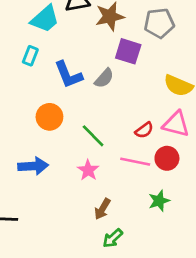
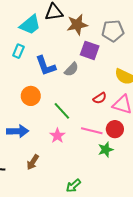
red semicircle: (144, 130) -> (100, 98), moved
green star: (159, 201) -> (106, 150), moved
brown arrow: (102, 209) -> (33, 162), moved

